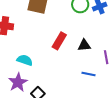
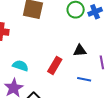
red rectangle: (59, 41) -> (55, 65), moved

